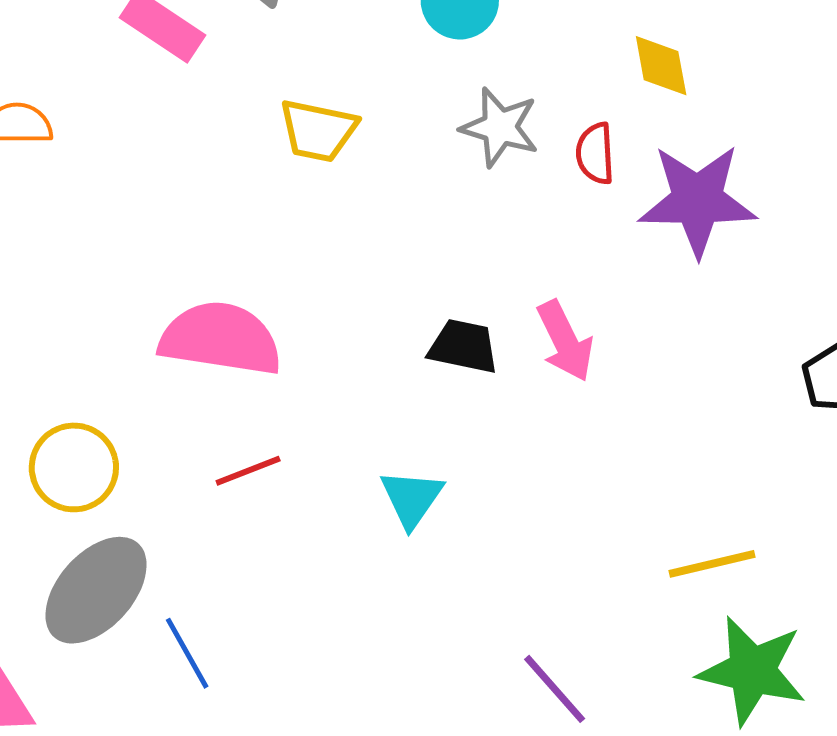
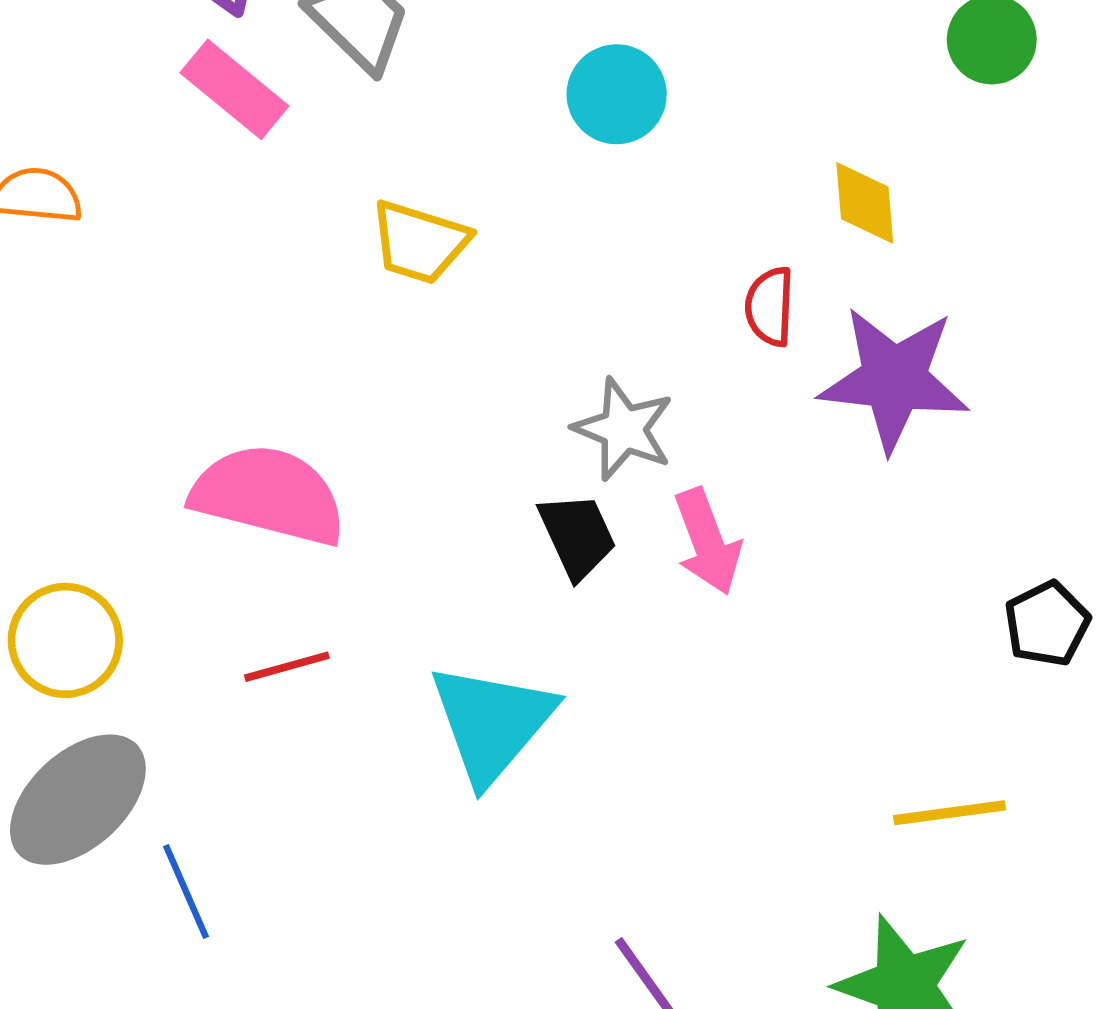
gray star: (500, 127) -> (624, 429), moved
black trapezoid: (464, 346) -> (577, 536), turned 48
cyan triangle: (412, 498) -> (492, 723), size x1.6
yellow line: (712, 564) -> (949, 813), moved

